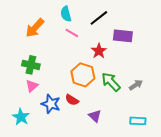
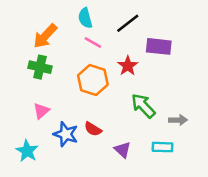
green cross: (31, 65) -> (40, 67), moved
orange hexagon: (83, 75) -> (93, 80), moved
gray arrow: (136, 85) -> (178, 120), moved, turned 32
cyan rectangle: (138, 121) -> (163, 147), moved

